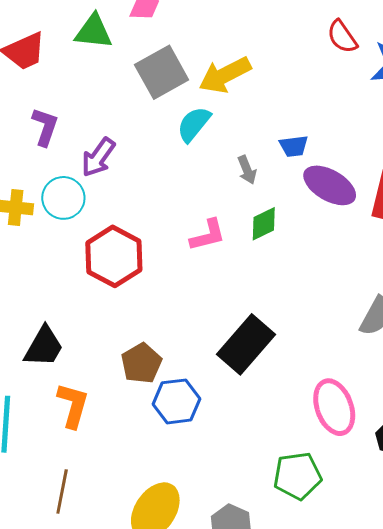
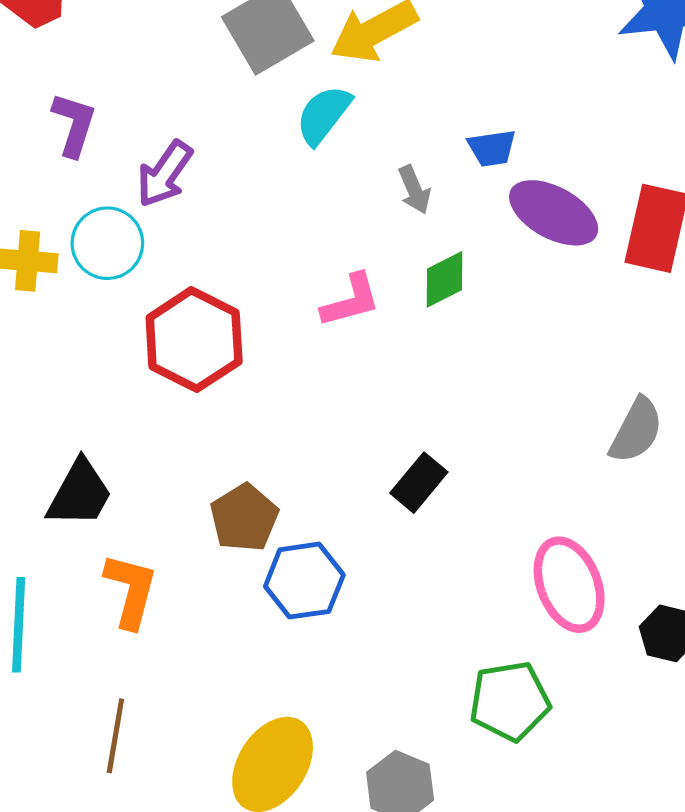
black rectangle: (246, 344) -> (419, 483), size x0.6

